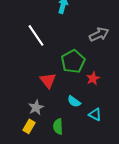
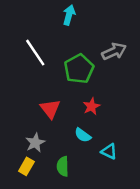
green pentagon: (73, 61) -> (79, 69), moved
red star: (93, 78) -> (91, 106), moved

